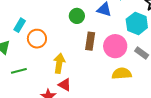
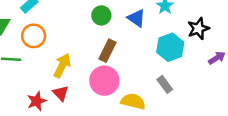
orange circle: (37, 39) -> (34, 36), moved
pink circle: (115, 46) -> (104, 81), moved

